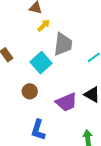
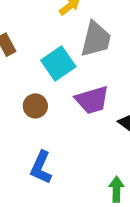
purple trapezoid: (66, 102) -> (92, 100), moved

